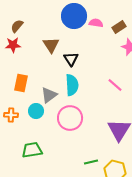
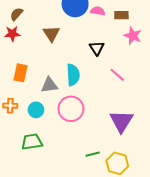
brown rectangle: (119, 27) -> (121, 15), turned 32
black triangle: (71, 59) -> (97, 48), moved
gray triangle: (49, 95) -> (49, 85), turned 30
cyan circle: (36, 111) -> (36, 110), moved

